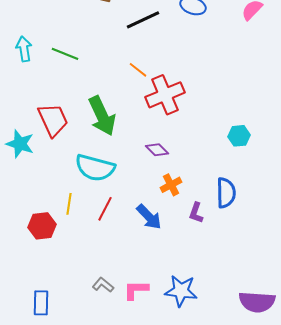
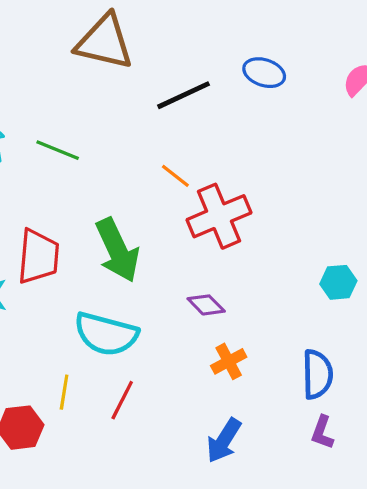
red trapezoid: (53, 120) -> (38, 257), turned 30
purple L-shape: (196, 213) -> (322, 432), moved
blue arrow: (149, 217) -> (224, 440), moved, turned 76

